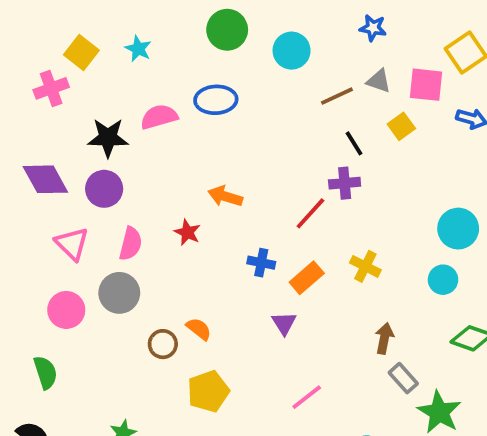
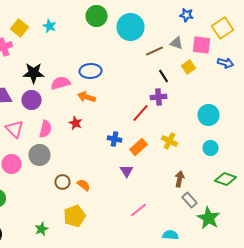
blue star: (373, 28) -> (186, 15), moved
cyan circle: (292, 51) -> (130, 27), size x1.4
blue ellipse: (216, 100) -> (90, 71), moved
pink semicircle: (159, 117) -> (60, 83), moved
orange arrow: (225, 196) -> (86, 97), moved
cyan circle: (458, 229) -> (208, 115), moved
orange semicircle: (199, 329) -> (84, 185), moved
yellow pentagon: (208, 391) -> (74, 216), moved

